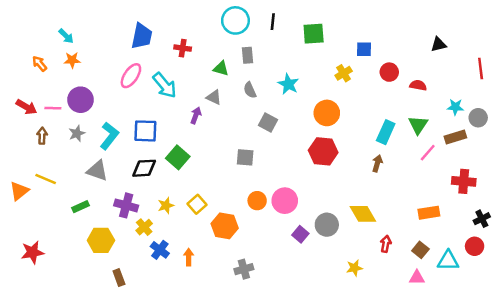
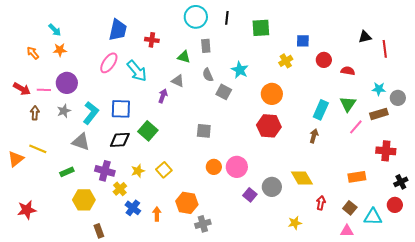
red line: (481, 68) -> (385, 49), moved
gray square: (268, 123) -> (224, 92), moved
orange hexagon: (225, 226) -> (187, 203), moved

